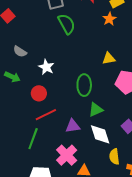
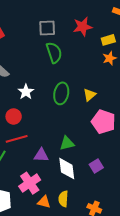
orange star: (109, 19) -> (109, 58), moved
yellow triangle: (109, 58) -> (90, 95), turned -40
green ellipse: (84, 85) -> (61, 93), moved
yellow semicircle: (114, 157) -> (63, 199), moved

